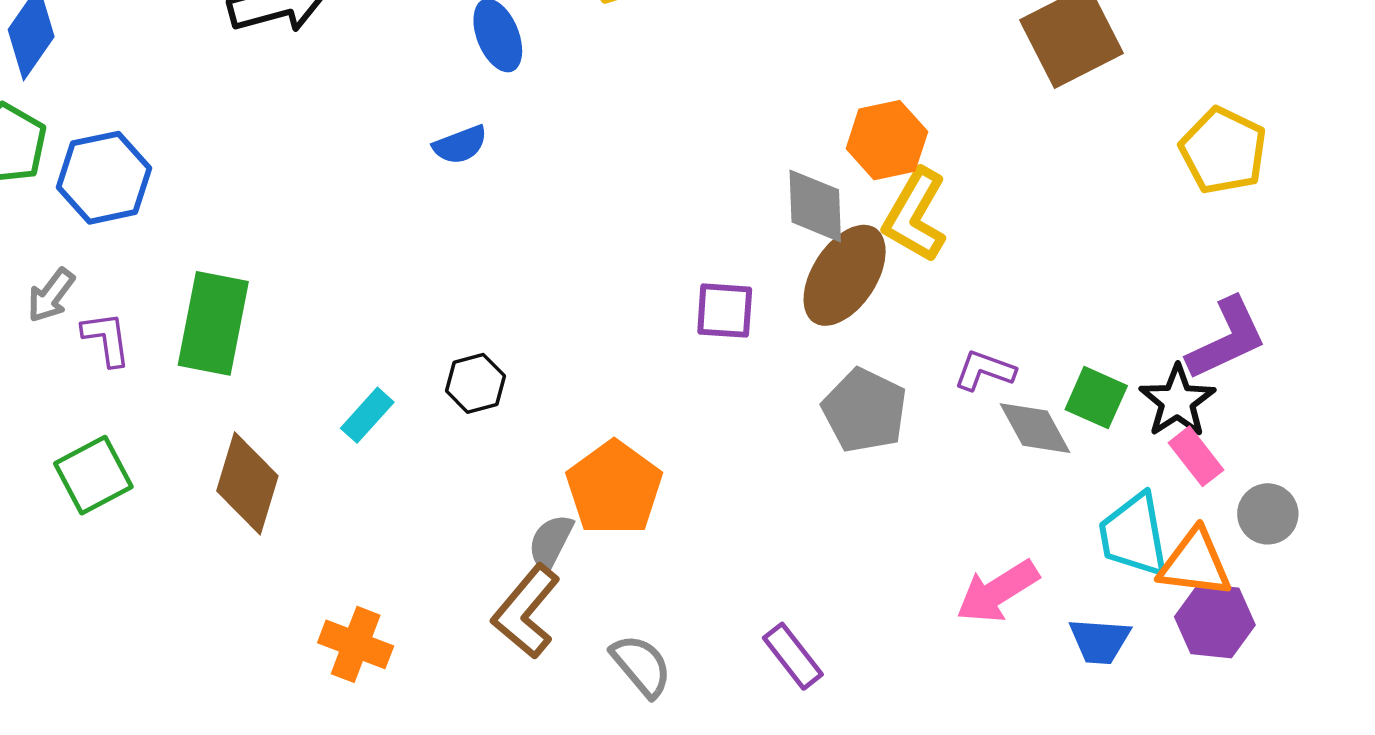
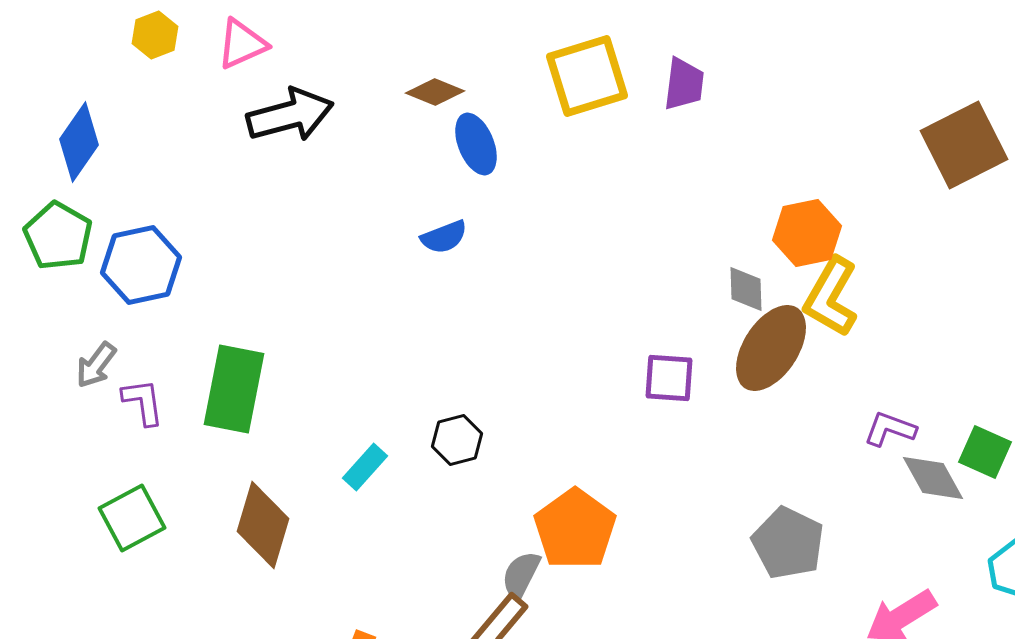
gray diamond: (815, 206) -> (746, 289), size x0.7
gray pentagon: (865, 410) -> (788, 543), moved

